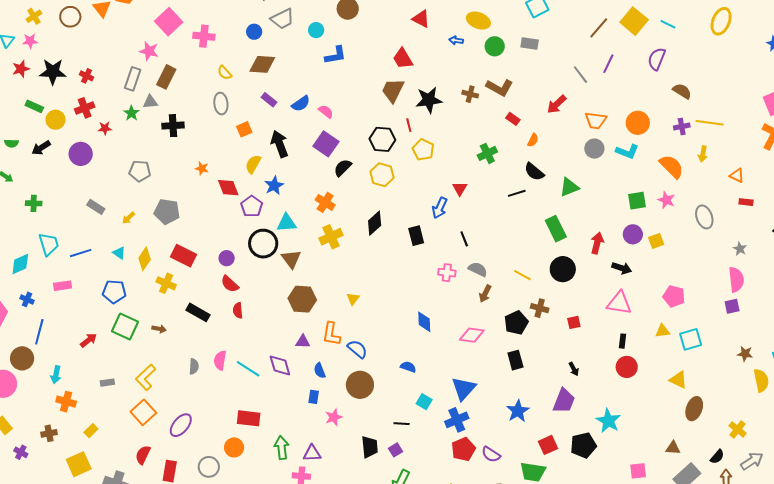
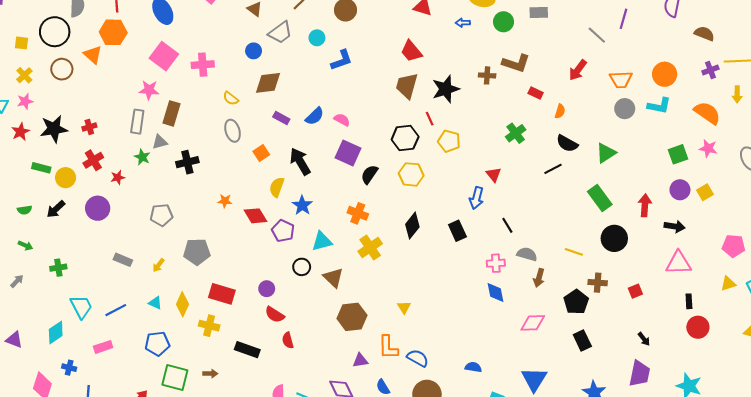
red cross: (87, 76) -> (89, 127), turned -32
black circle: (263, 244) -> (302, 267), size x0.6
blue diamond: (424, 322) -> (496, 292), moved

